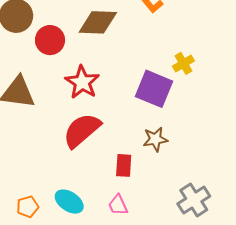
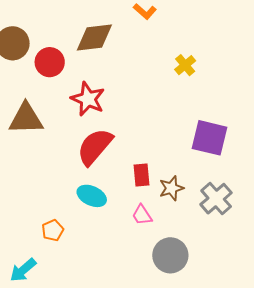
purple square: (154, 89) -> (209, 138), moved
brown star: (155, 139) -> (171, 188), moved
cyan ellipse: (69, 202) -> (92, 196), moved

